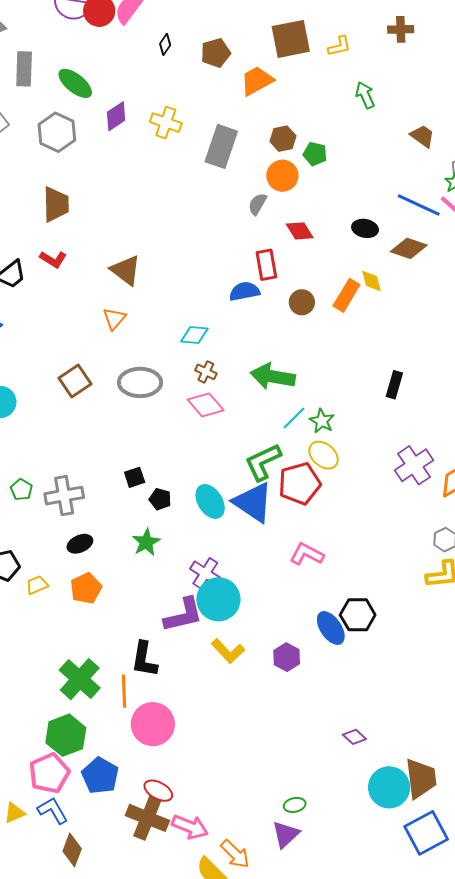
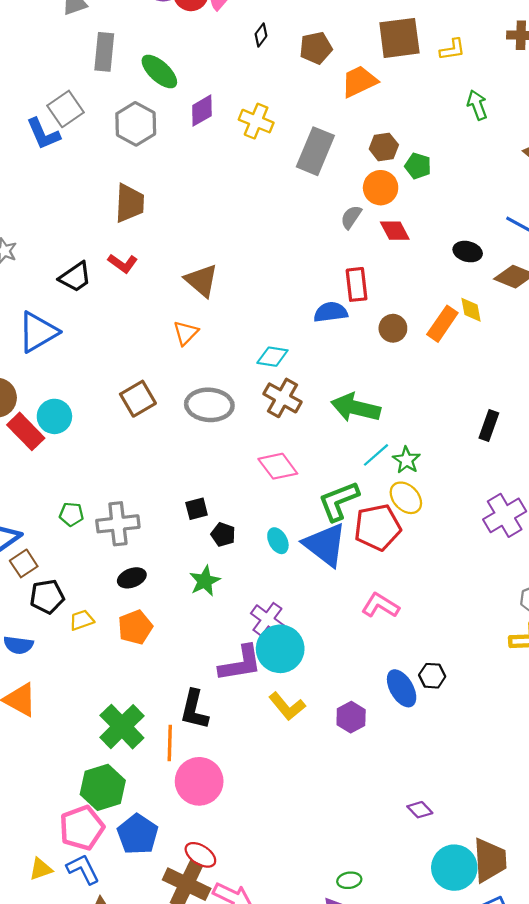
red diamond: (300, 231) -> (395, 231), moved
brown cross: (206, 372) -> (283, 398), size x1.6
pink diamond: (206, 405) -> (278, 466), moved
green pentagon: (21, 490) -> (71, 514), turned -30
cyan ellipse: (210, 501) -> (278, 541), size x0.7
black hexagon: (358, 615) -> (432, 676), size x0.7

